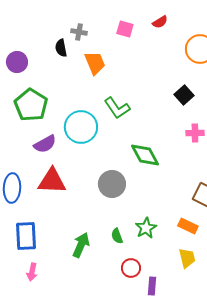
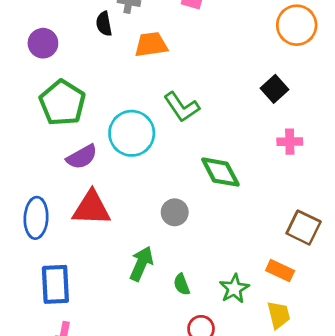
orange trapezoid: (95, 63) -> (151, 45), turned -75
gray circle: (112, 184) -> (175, 212), size x0.7
green star: (146, 228) -> (234, 289), moved
green arrow: (81, 245) -> (141, 264), moved

